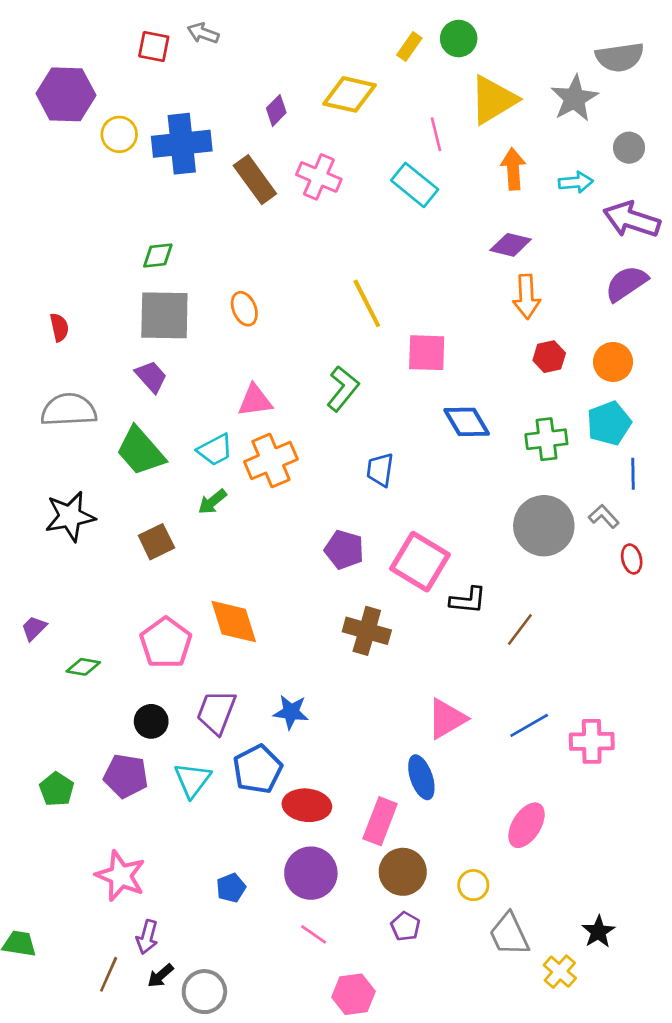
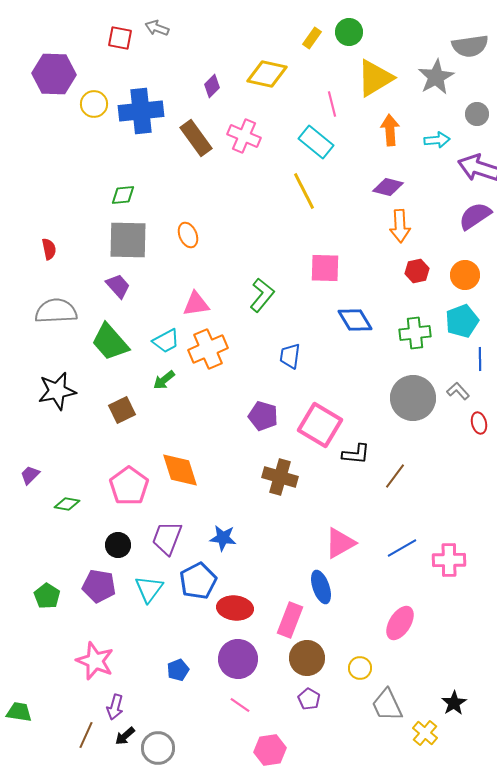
yellow line: (367, 303) -> (304, 191), moved

